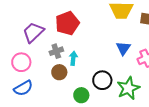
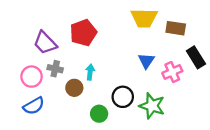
purple trapezoid: (33, 32) -> (45, 43), turned -90
gray cross: (56, 51) -> (55, 69), moved, turned 32
green star: (128, 88) -> (152, 106), turned -30

